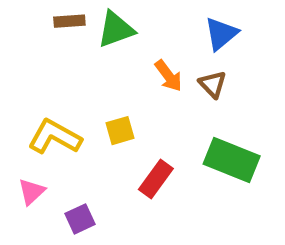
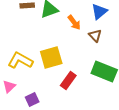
orange arrow: (168, 76) -> (74, 22), moved
yellow square: (120, 131) -> (51, 57), size x1.6

